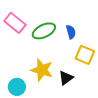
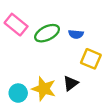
blue semicircle: (71, 32) -> (76, 34), turned 112
yellow star: (42, 70) -> (44, 89), moved

